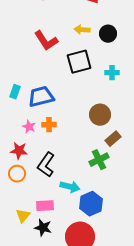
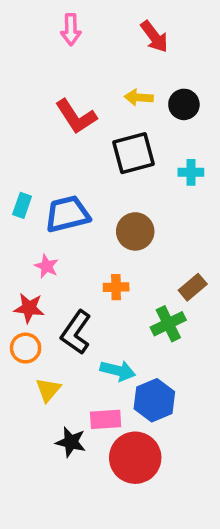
brown circle: (100, 115) -> (135, 231), moved
orange cross: (49, 125) -> (116, 287), moved
pink rectangle: (45, 206) -> (106, 419), moved
yellow triangle: (23, 216) -> (48, 390), moved

